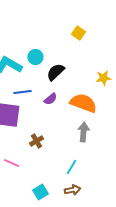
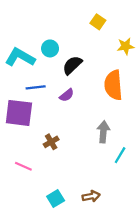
yellow star: (103, 78) -> (126, 46), moved
orange semicircle: (83, 103) -> (113, 85), moved, turned -116
cyan line: (71, 167) -> (120, 155), moved

